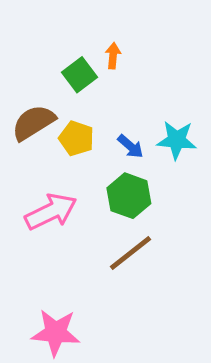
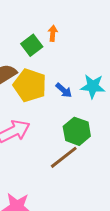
yellow pentagon: (76, 138) -> (30, 85), size x1.5
green hexagon: (129, 196) -> (77, 131), moved

